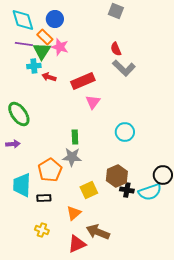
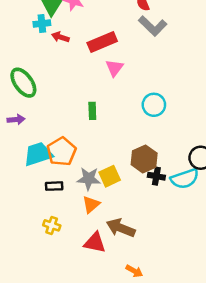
gray star: (72, 157) -> (89, 179), moved
cyan trapezoid: (22, 185) -> (38, 154), moved, turned 70
red triangle: (77, 244) -> (95, 243), turned 36

